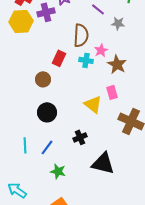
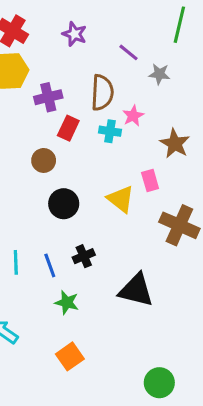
purple cross: (46, 12) -> (48, 97), moved
brown star: (117, 64) -> (175, 144), moved
black circle: (47, 112) -> (64, 204), moved
black cross: (80, 137) -> (84, 256), moved
blue line: (47, 147) -> (50, 265), turned -56

